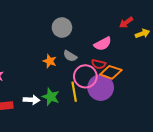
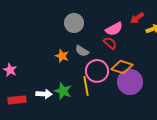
pink semicircle: (103, 44) -> (114, 29), moved
red semicircle: (99, 64) -> (110, 43), moved, turned -152
purple circle: (101, 88) -> (130, 82), moved

